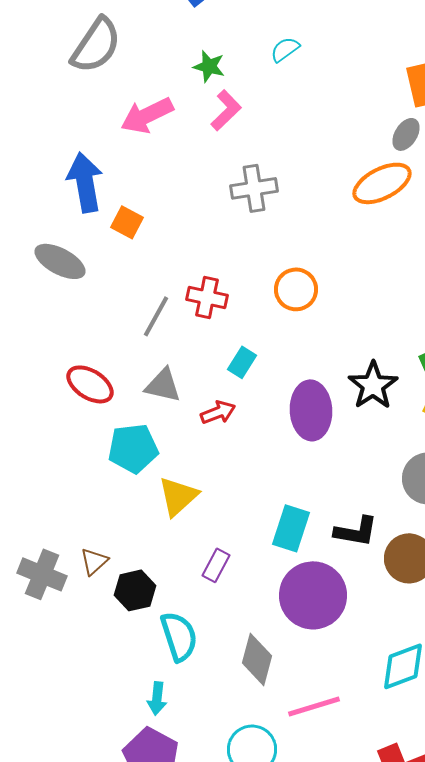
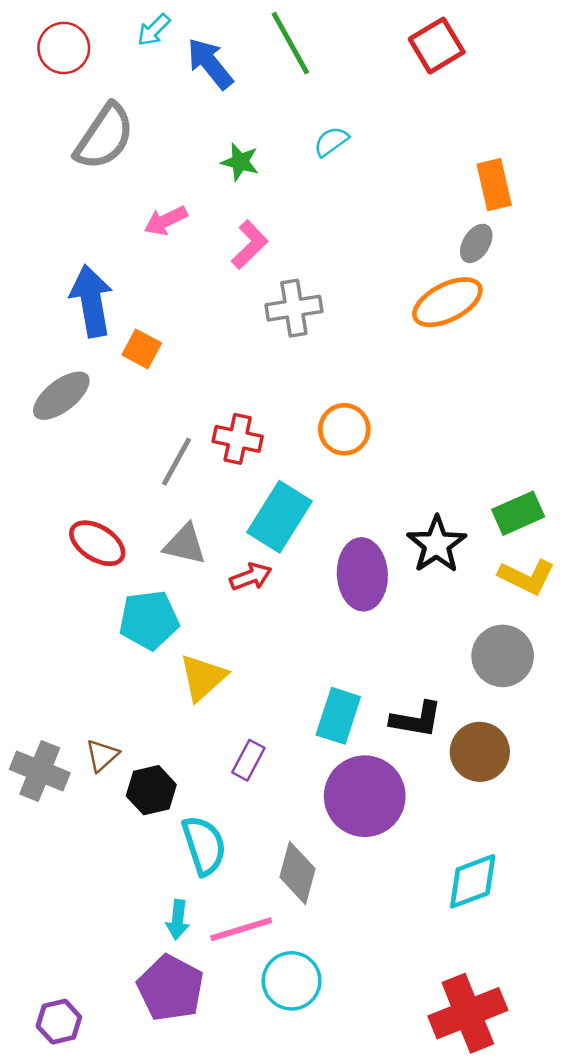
pink L-shape: (226, 110) -> (250, 245), moved
pink arrow: (147, 115) -> (166, 221), size x0.7
gray ellipse: (60, 261) -> (61, 396), turned -66
cyan rectangle: (242, 362) -> (280, 517), size x1.8
pink line: (314, 706) -> (241, 929), moved

